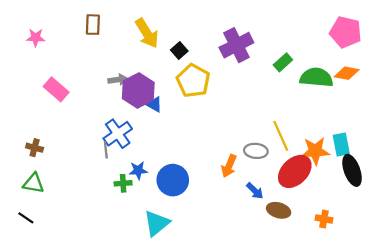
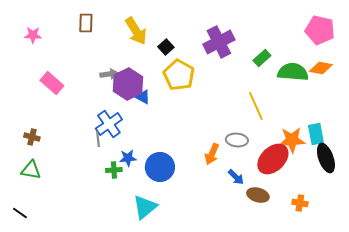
yellow line: (281, 136) -> (256, 106), moved
black line: (26, 218) -> (20, 213), moved

